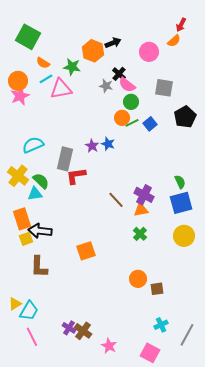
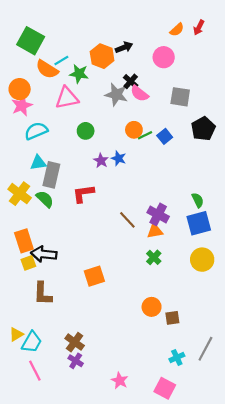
orange semicircle: (174, 41) -> (177, 30), moved
orange semicircle: (43, 63) -> (47, 69), size x1.5
cyan line: (46, 79) -> (61, 60), moved
gray star: (106, 86) -> (116, 95), size x1.5
green circle: (131, 102) -> (86, 131), moved
cyan semicircle: (33, 145) -> (36, 131), moved
gray rectangle: (65, 159) -> (51, 175), moved
cyan triangle: (35, 194) -> (38, 163), moved
brown cross: (83, 331) -> (75, 342), moved
gray line: (187, 335) -> (205, 349), moved

